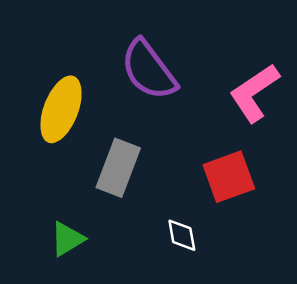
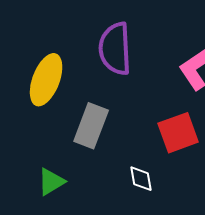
purple semicircle: (149, 70) -> (115, 49), turned 34

